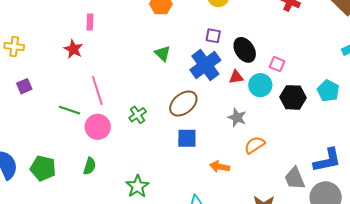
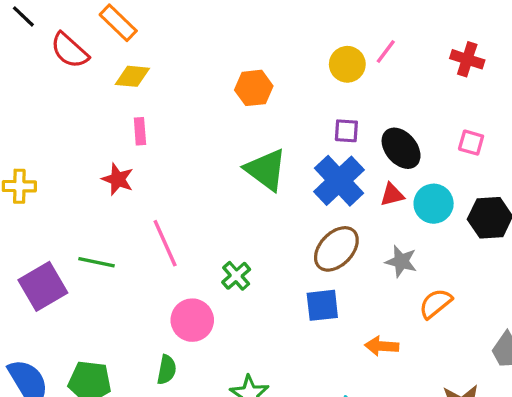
green triangle: (163, 53) -> (266, 170), size x1.6
pink square: (277, 64) -> (471, 143), moved
purple square: (24, 86) -> (43, 286), moved, size x1.8
brown ellipse: (183, 104) -> (336, 249), moved
green line: (70, 110) -> (97, 262), moved
pink circle: (98, 127) -> (192, 320), moved

